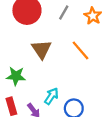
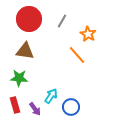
orange star: (93, 16) -> (88, 34), moved
brown triangle: (41, 49) -> (25, 51), moved, turned -48

